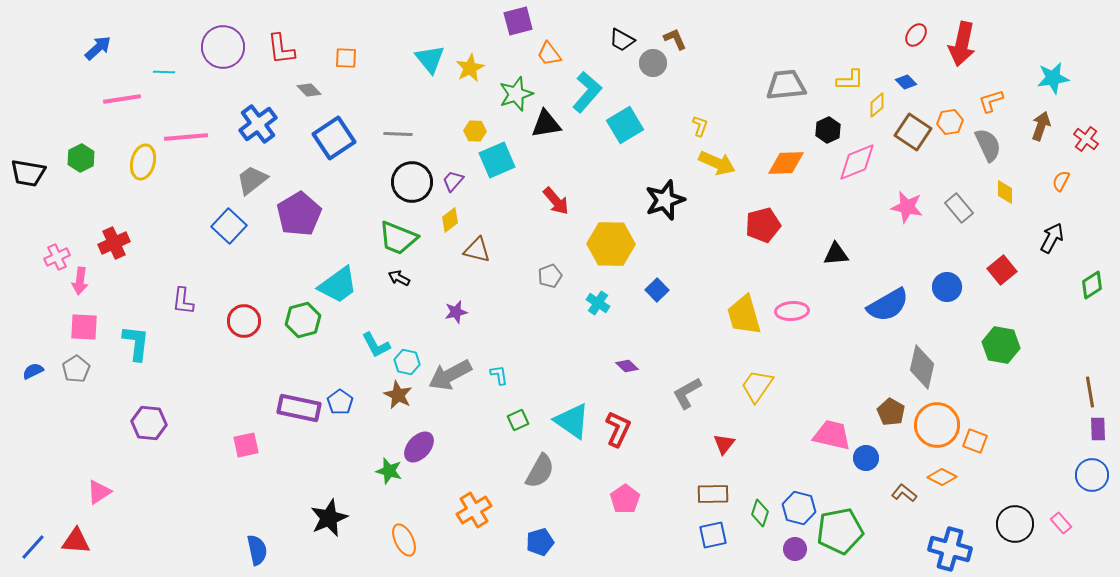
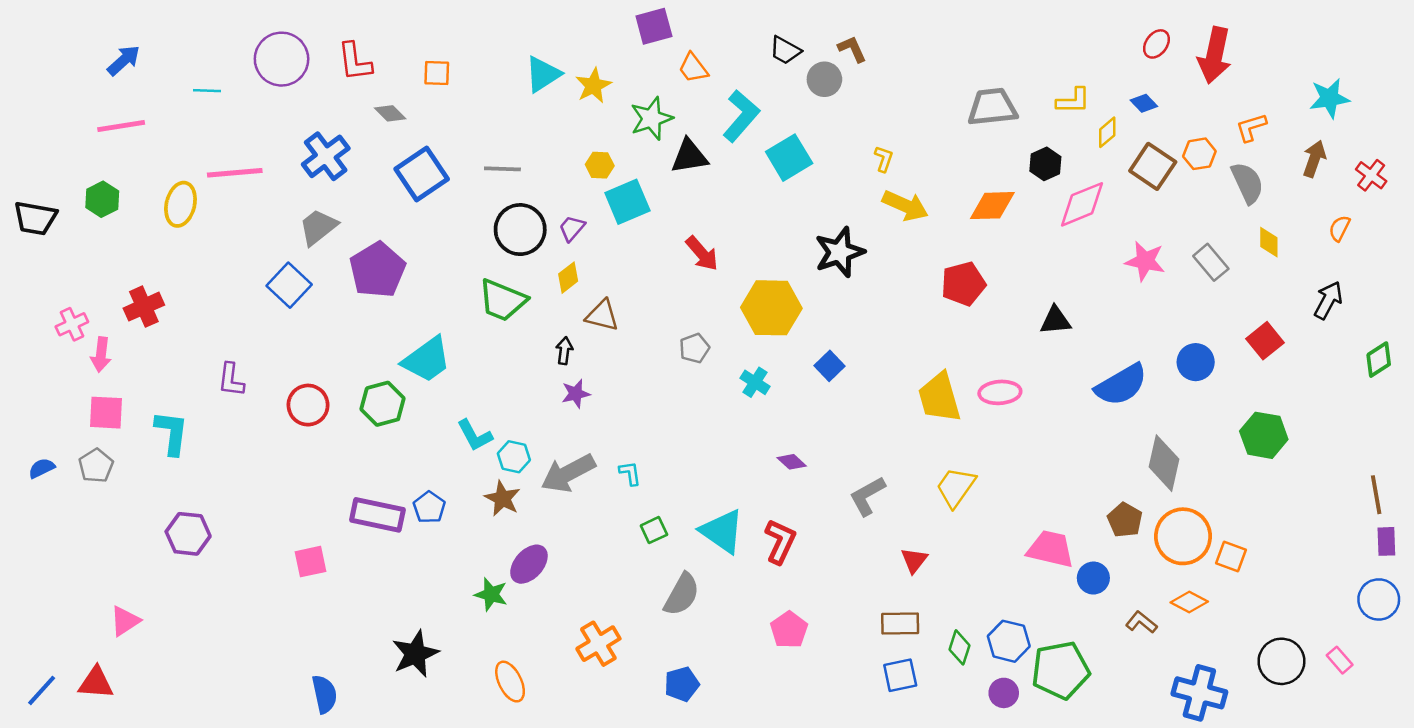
cyan triangle: (430, 59) -> (543, 74), turned 36
pink line: (122, 99) -> (121, 126), moved
black arrow: (399, 278) -> (564, 351), moved, turned 70

